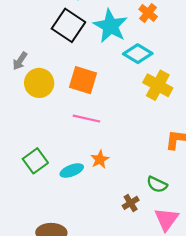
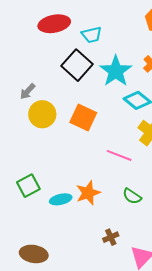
pink line: (86, 119) -> (119, 155), moved
orange star: (100, 159) -> (88, 193), size x1.4
green semicircle: (157, 184) -> (132, 196), moved

